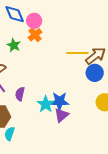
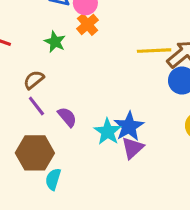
purple semicircle: (20, 94) -> (67, 117), turned 128
blue star: (60, 101) -> (129, 126), turned -30

